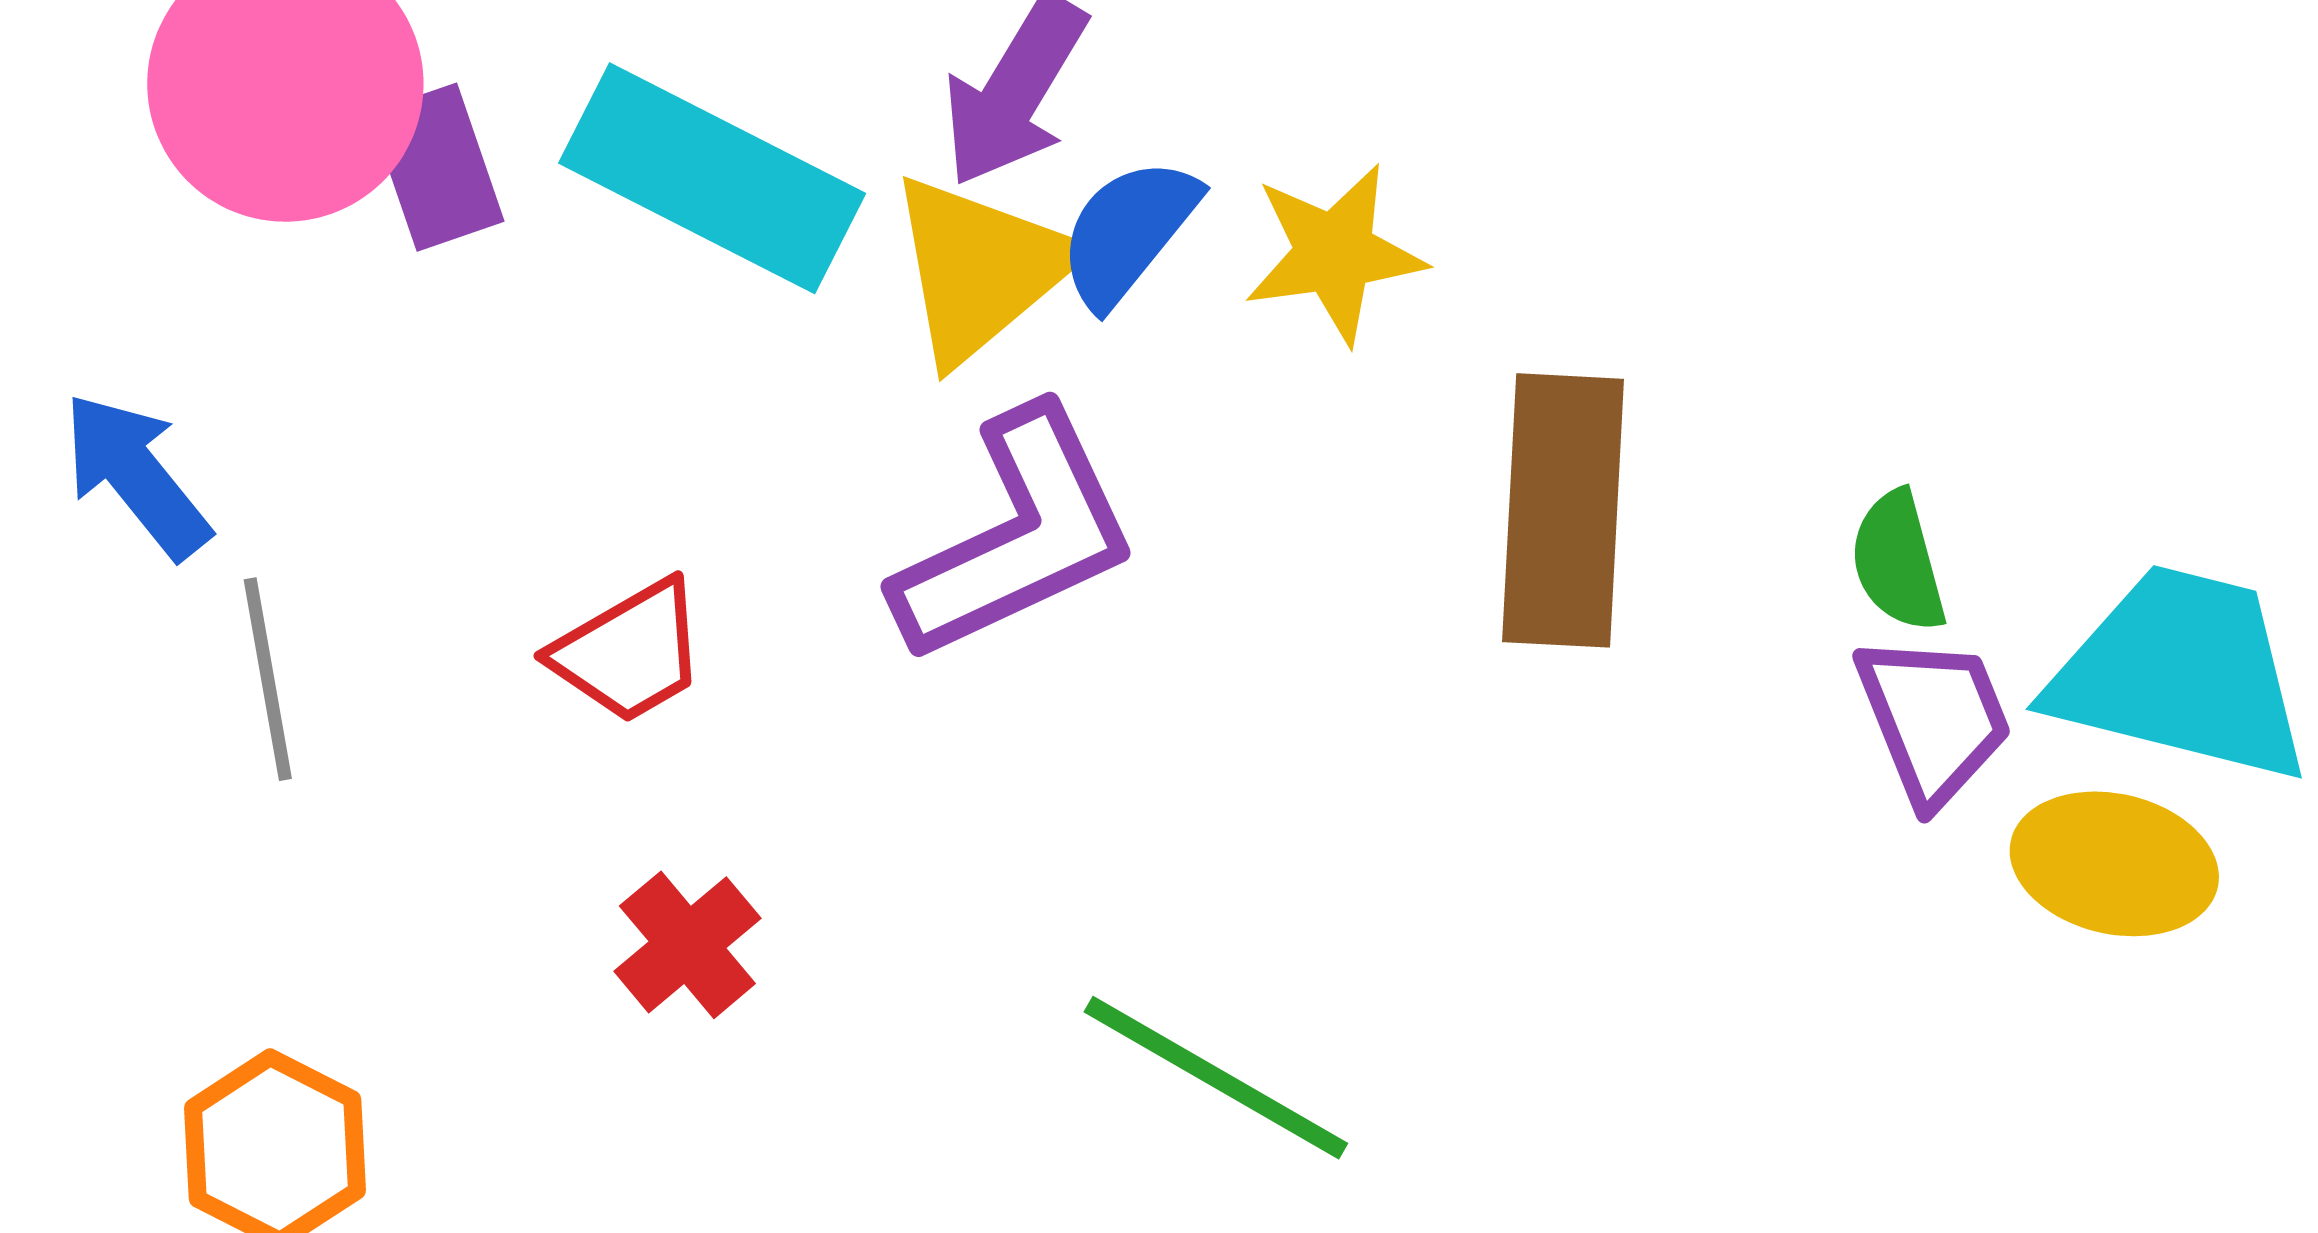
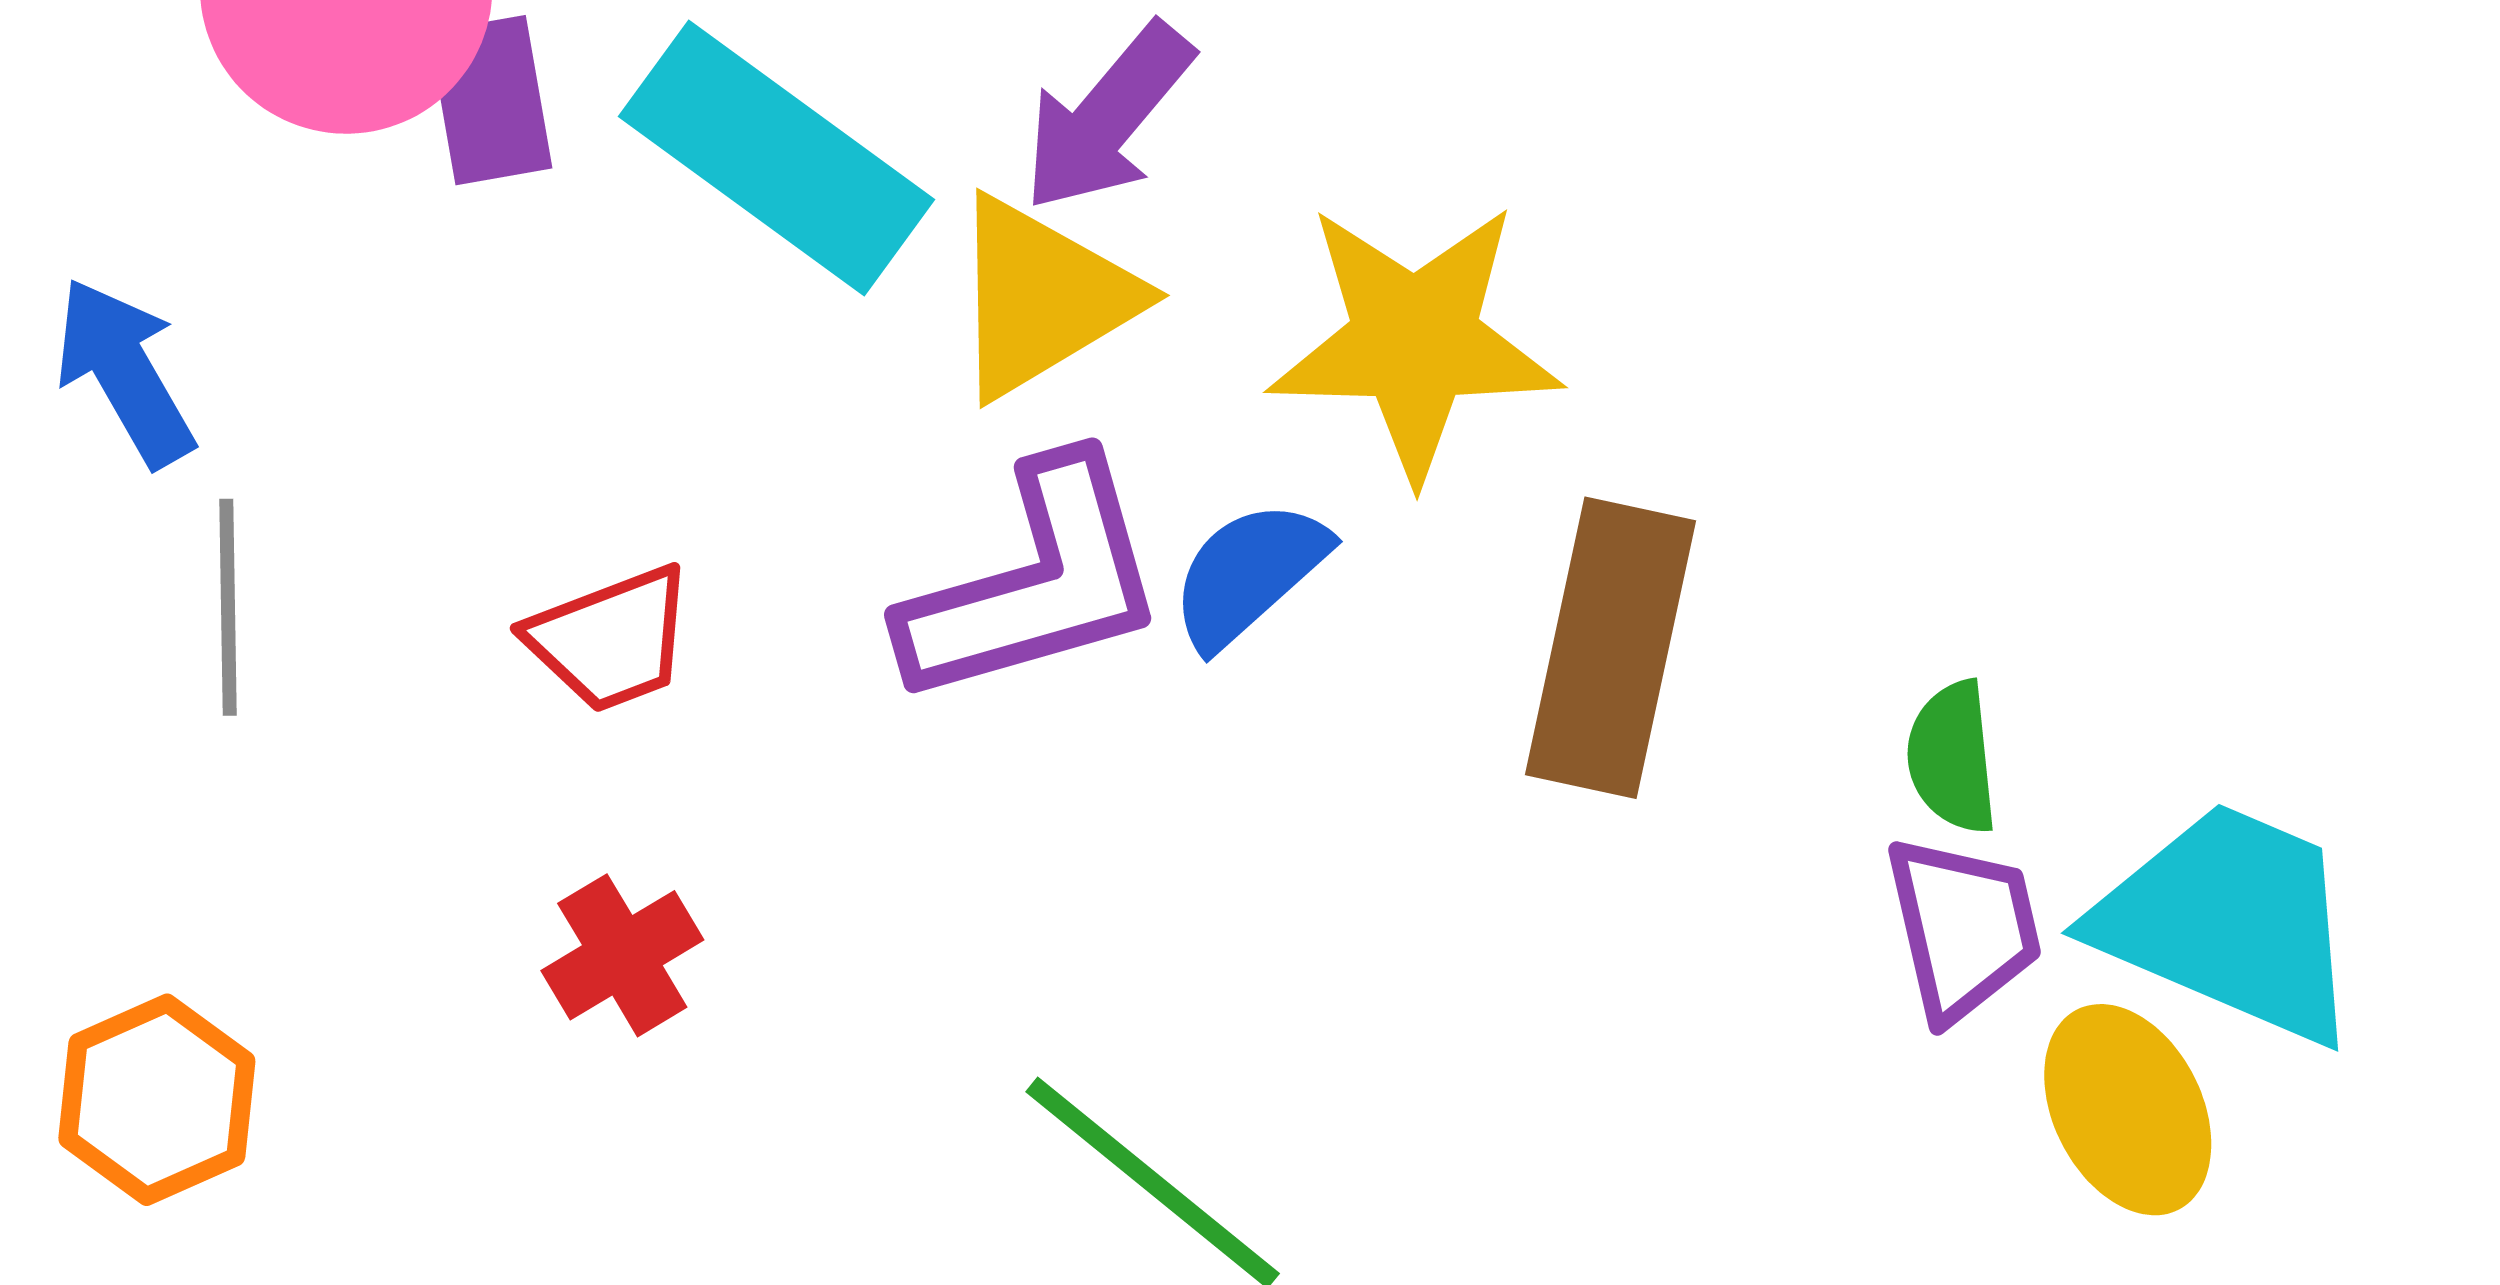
blue semicircle: (1128, 232) -> (1249, 574), moved
yellow star: (1335, 253) -> (1415, 341), size x1.5
yellow ellipse: (2114, 864) -> (2128, 1110), turned 41

